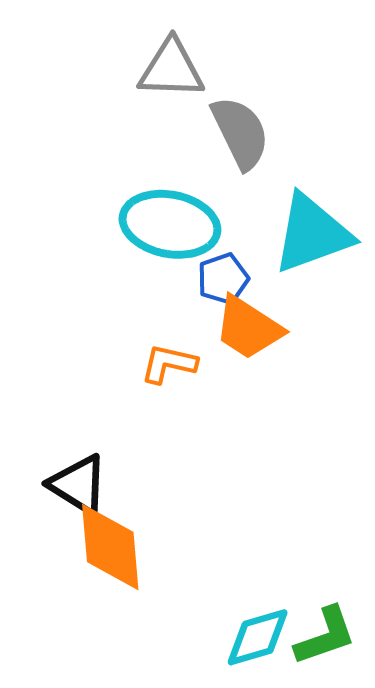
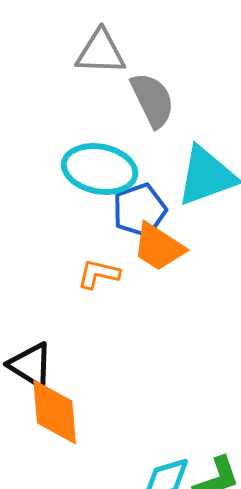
blue pentagon: (223, 279) -> (140, 210), size x1.4

